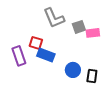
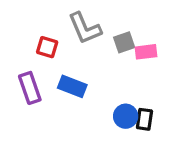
red square: (36, 43) -> (47, 47), moved
blue circle: (73, 70) -> (126, 116), moved

